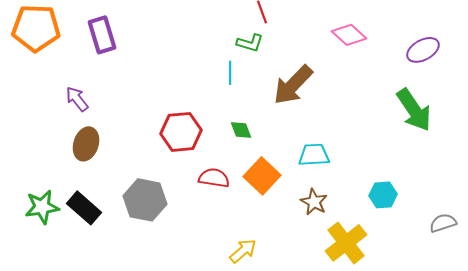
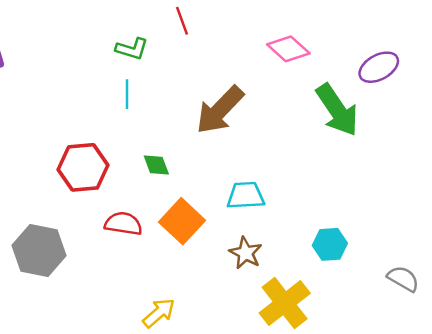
green L-shape: (250, 43) -> (132, 49), moved
cyan line: (230, 73) -> (127, 94), moved
green arrow: (414, 110) -> (337, 110), moved
gray semicircle: (443, 223) -> (403, 279), turned 48

